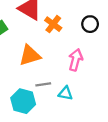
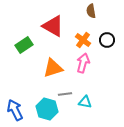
orange cross: (53, 24) -> (83, 40), moved
pink arrow: (76, 60) -> (83, 63), moved

